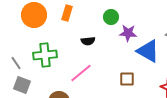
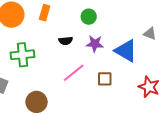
purple star: (128, 33) -> (95, 44), moved
pink line: (81, 73) -> (74, 73), moved

